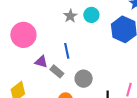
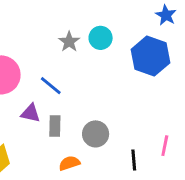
blue line: (67, 51) -> (51, 86), moved, turned -35
gray rectangle: (57, 71) -> (55, 126), turned 56

